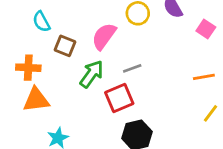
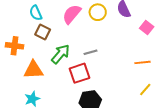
cyan semicircle: (41, 22) -> (36, 13), moved
pink semicircle: (104, 36) -> (72, 14), moved
orange triangle: (36, 100) -> (33, 70), moved

